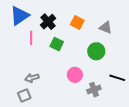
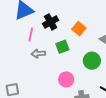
green square: (57, 44) -> (62, 47), moved, turned 32
gray arrow: (32, 78) -> (38, 54), moved

